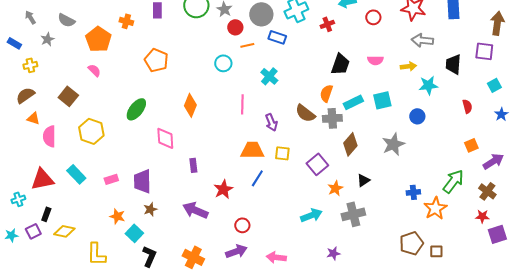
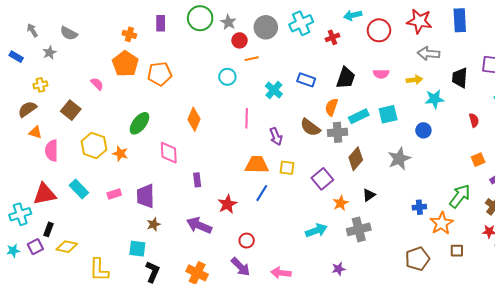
red circle: (373, 17) -> (379, 30), size x1.5
blue rectangle: (277, 37) -> (306, 80), moved
orange pentagon: (98, 39) -> (125, 64), moved
orange pentagon: (156, 60) -> (160, 74), turned -30
yellow cross: (30, 65) -> (40, 85), moved
cyan cross: (18, 199) -> (20, 214), size x1.5
orange star: (117, 216) -> (120, 154), moved
cyan square: (134, 233) -> (137, 249), turned -36
purple arrow: (236, 251) -> (241, 267), turned 65
brown square: (436, 251) -> (457, 251), moved

